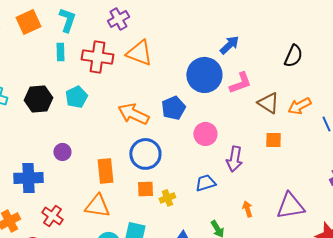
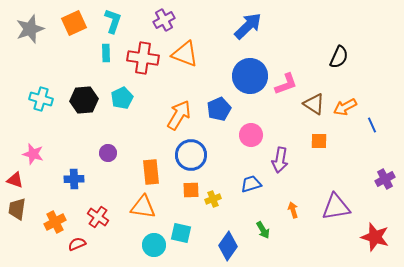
blue arrow: (229, 45) -> (248, 26), moved, size x1.4
orange arrow: (133, 114) -> (179, 115), turned 96
blue cross: (28, 178) -> (74, 179), size x0.7

